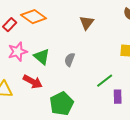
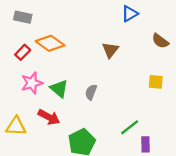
green line: (105, 81) -> (130, 127), moved
purple rectangle: (118, 97) -> (146, 144), moved

